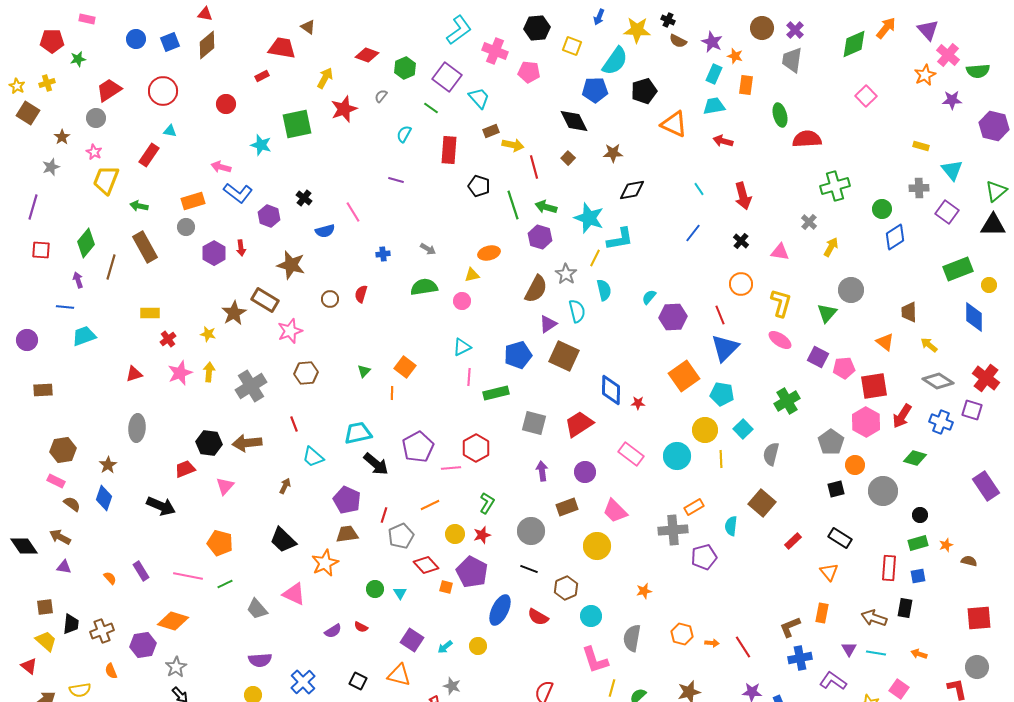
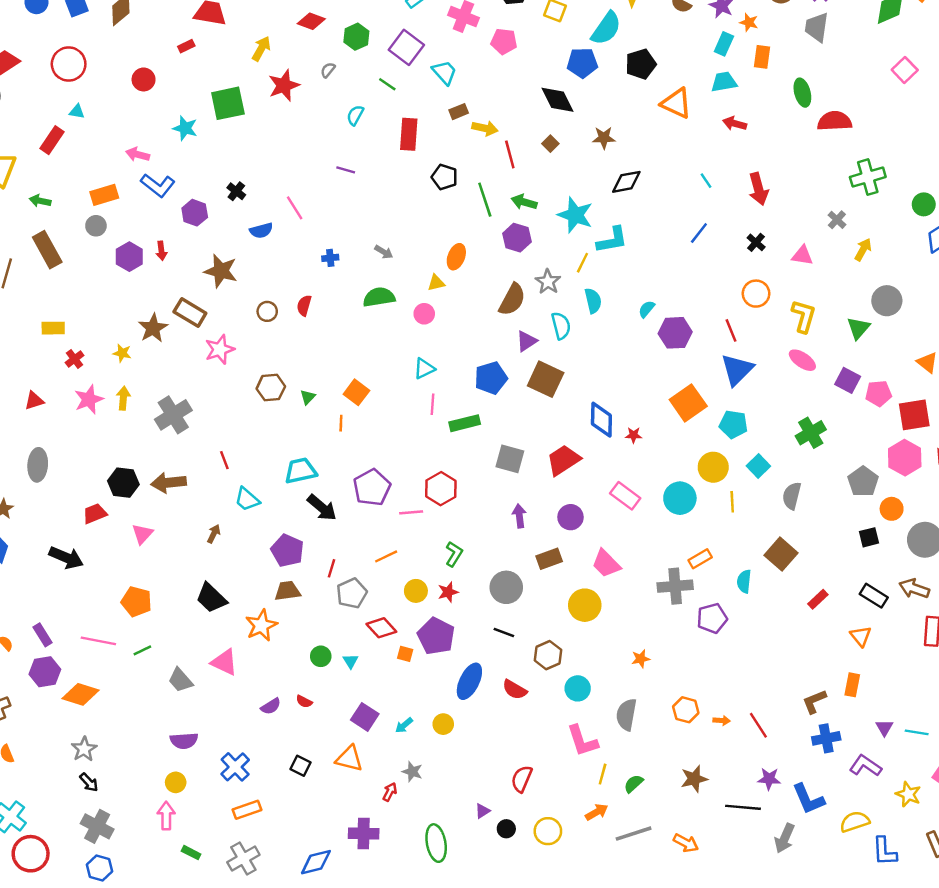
orange ellipse: (489, 253) -> (456, 257), turned -55
brown hexagon: (306, 373) -> (271, 388), moved
brown arrow: (874, 618) -> (914, 589), moved
purple hexagon: (143, 645) -> (45, 672), moved

